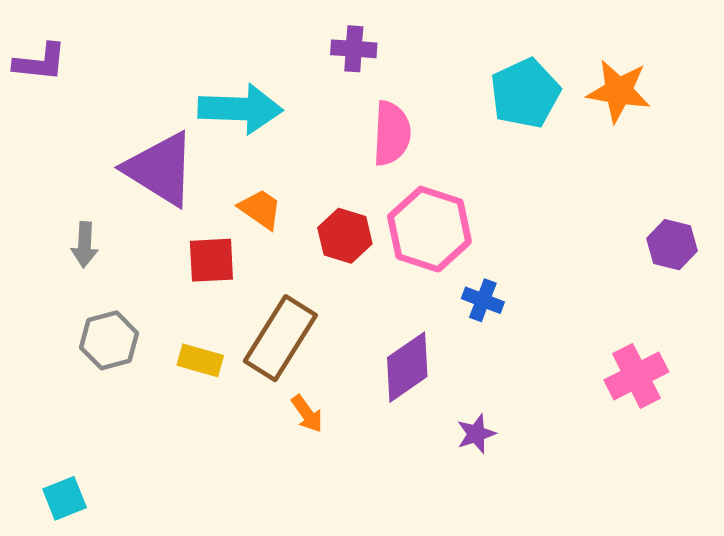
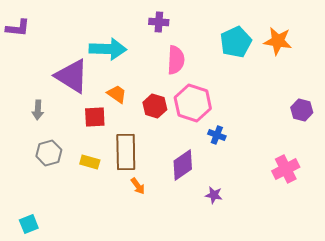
brown rectangle: (280, 338) -> (126, 152), turned -33
purple star: (476, 434) -> (214, 195), turned 30

